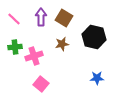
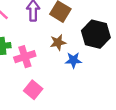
blue star: (97, 78) -> (73, 60), moved

